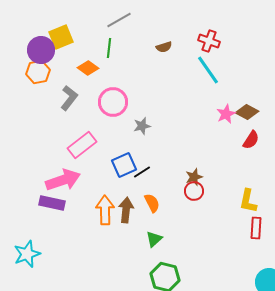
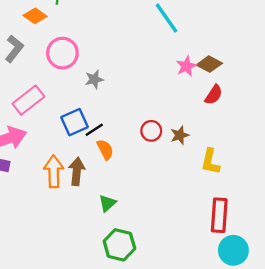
brown star: (194, 177) -> (180, 135), moved
red circle: (194, 191) -> (151, 131), moved
orange semicircle: (152, 203) -> (105, 150), moved
red rectangle: (256, 228) -> (219, 215), moved, size x1.4

